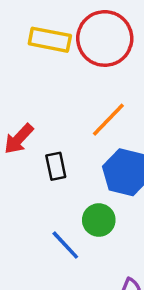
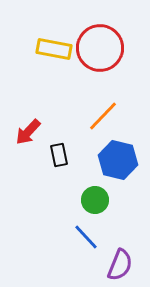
blue line: (65, 245) -> (86, 237), moved

